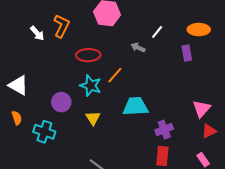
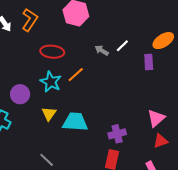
orange ellipse: (199, 30) -> (163, 41), turned -40
white line: (157, 32) -> (122, 46), moved
cyan trapezoid: (135, 106) -> (75, 122), moved

